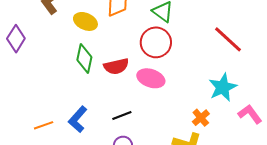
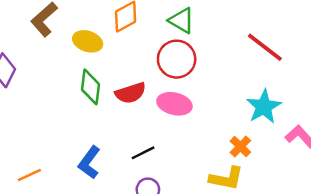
orange line: (44, 125) -> (29, 175), moved

